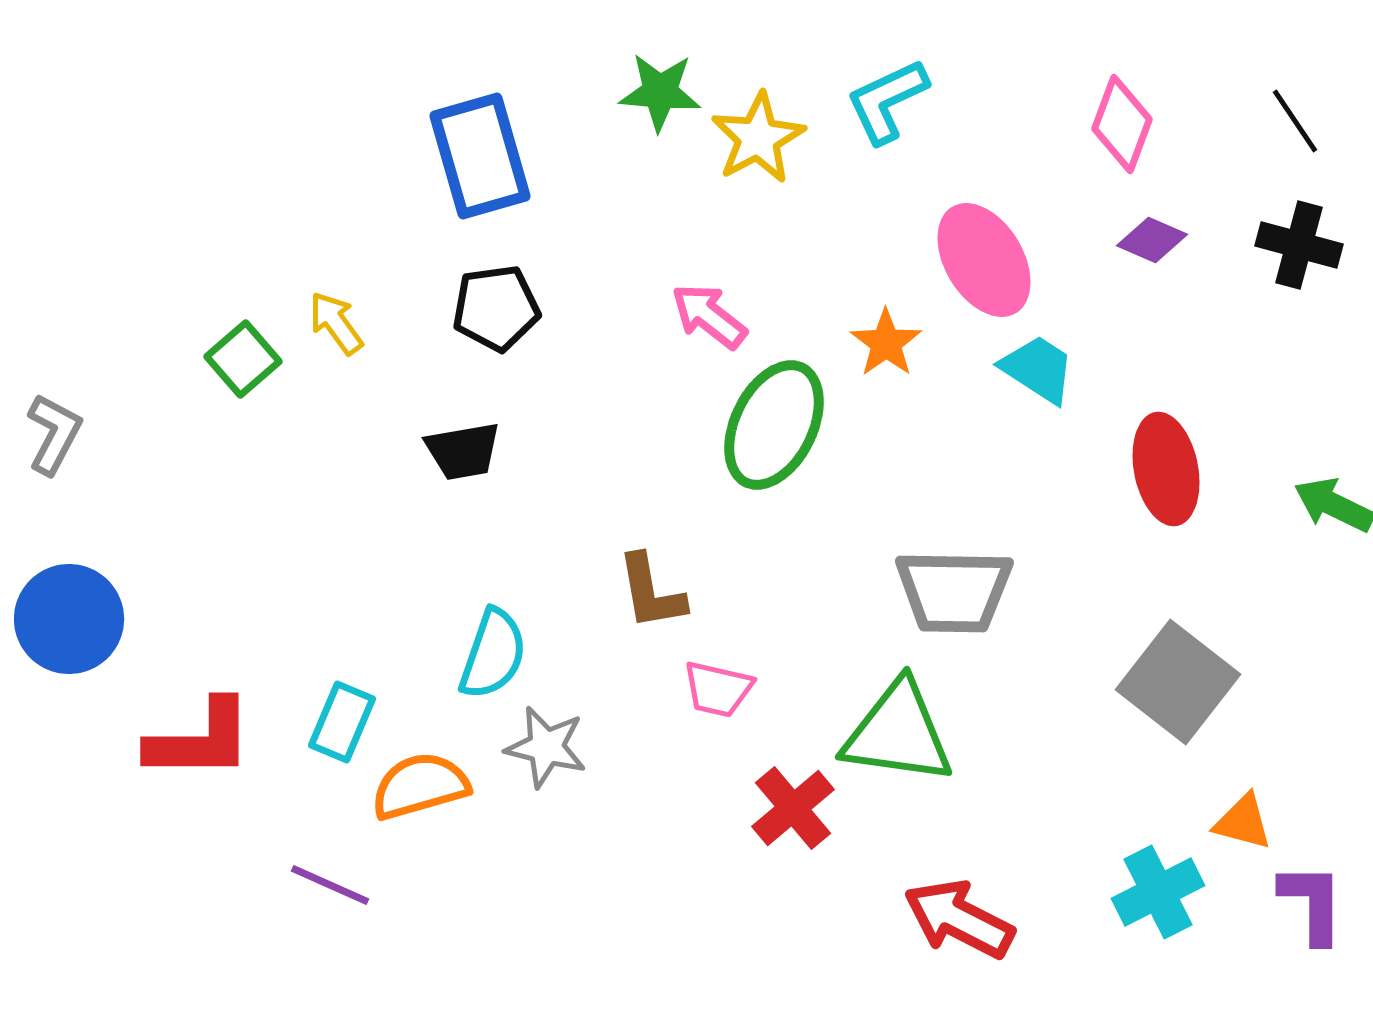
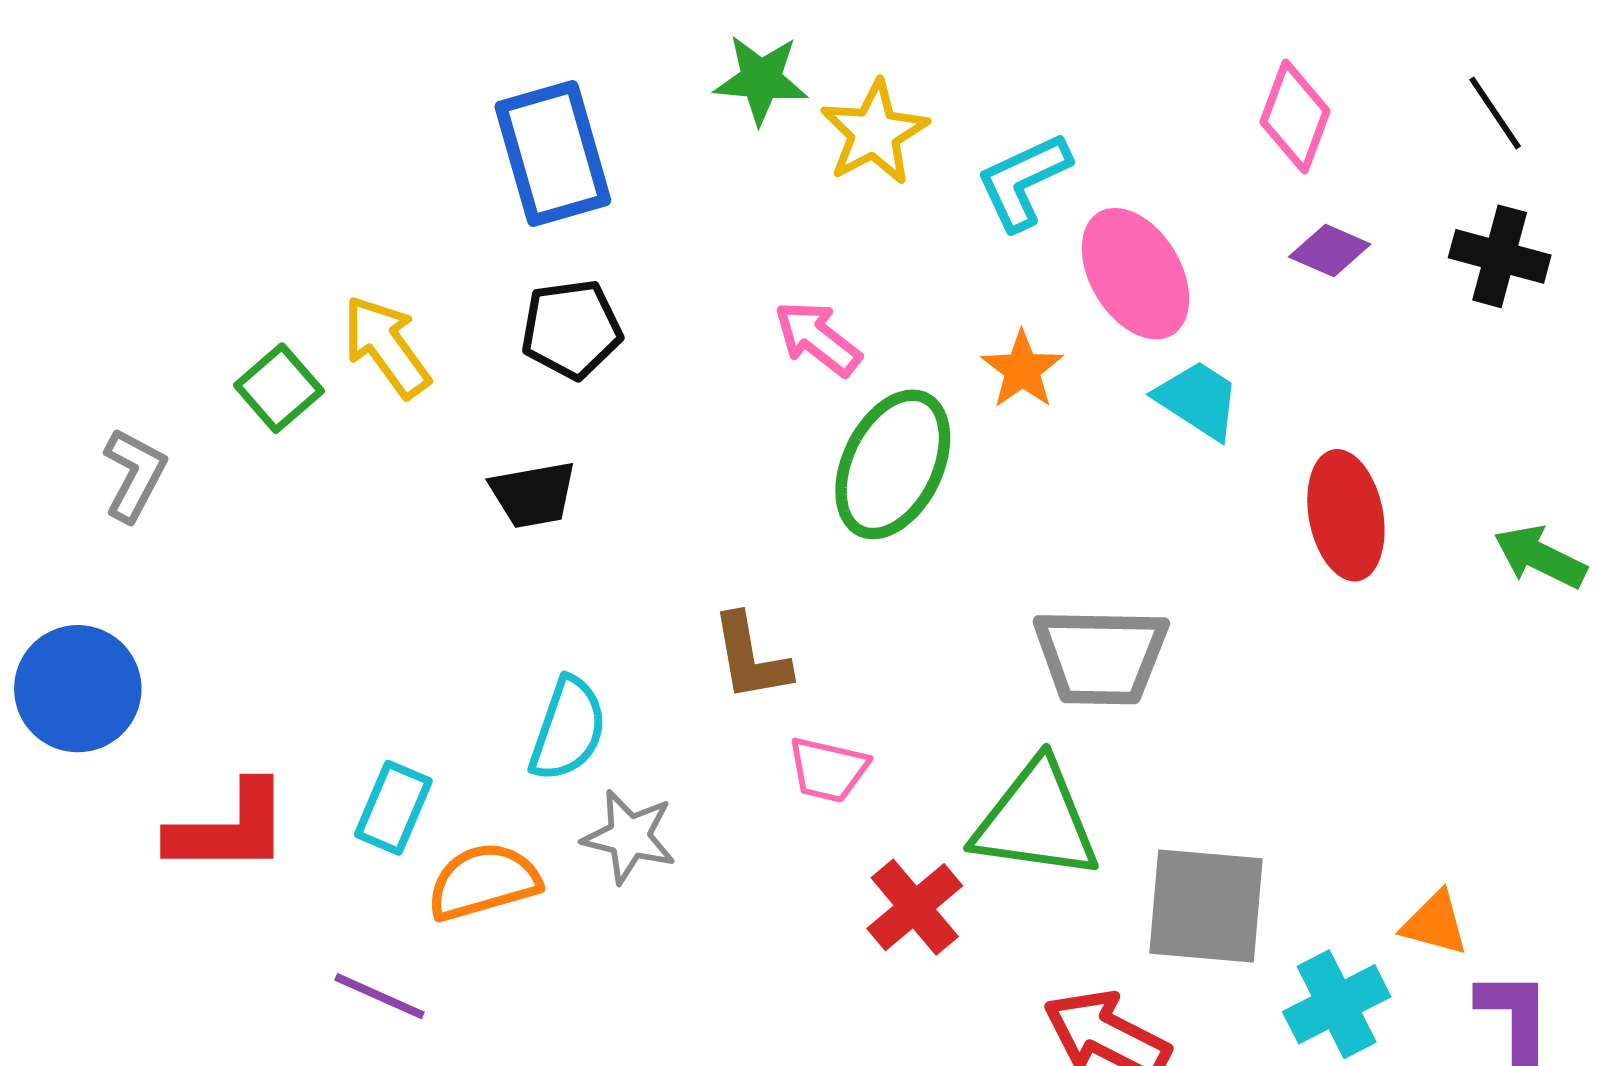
cyan L-shape: (887, 101) -> (1023, 181), moved
yellow arrow: (336, 323) -> (386, 346), size x1.4
gray L-shape: (54, 434) -> (134, 475), moved
gray square: (1178, 682) -> (1206, 906), moved, turned -33

